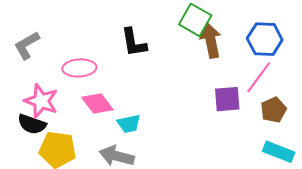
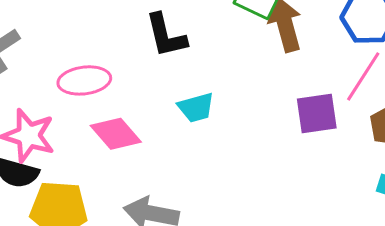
cyan trapezoid: (129, 124) -> (196, 108), moved

